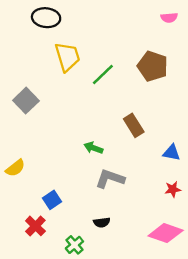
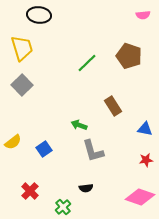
yellow trapezoid: (67, 57) -> (22, 48), moved
gray L-shape: (110, 179) -> (93, 151), turned -125
blue square: (52, 200) -> (44, 149), moved

